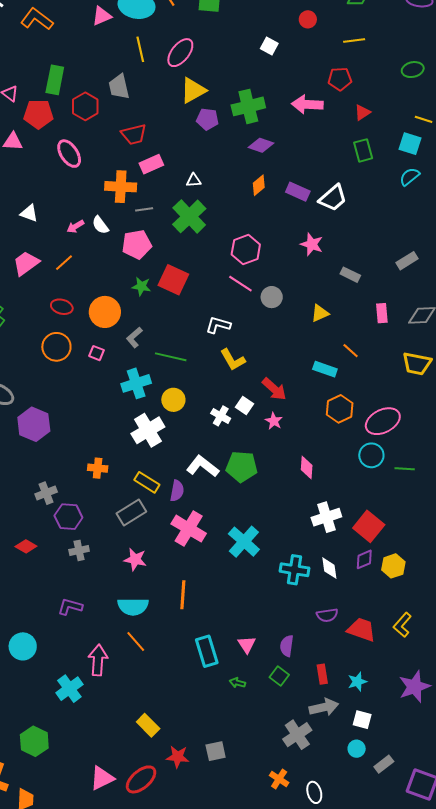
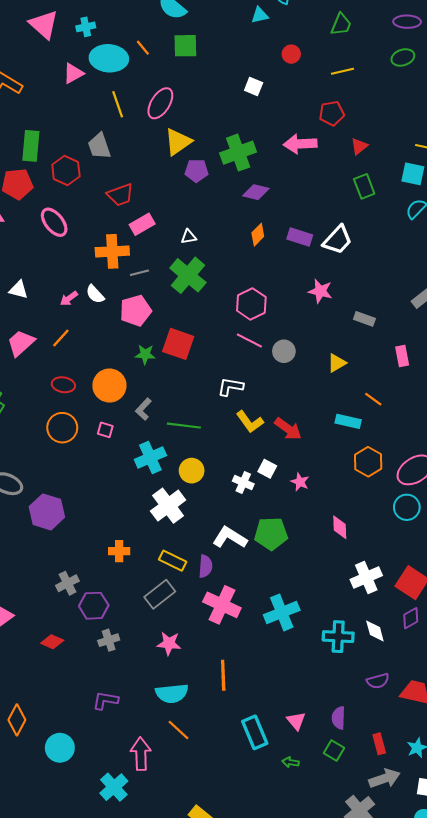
green ellipse: (413, 70) -> (403, 57), moved
red arrow: (274, 389) -> (288, 429), moved
cyan cross: (244, 542) -> (282, 612), turned 32

